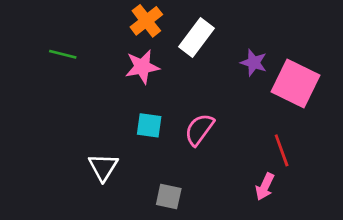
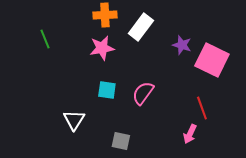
orange cross: (146, 21) -> (105, 15), turned 35
green line: (63, 54) -> (45, 39), turned 54

